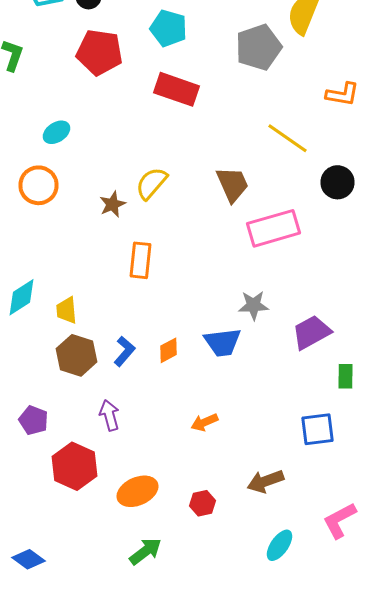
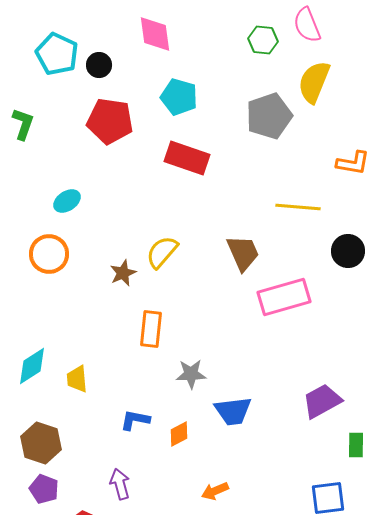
yellow line: (288, 138) -> (298, 207), turned -30
gray star: (254, 305) -> (191, 374), moved
orange diamond: (168, 350) -> (179, 434), moved
blue L-shape: (124, 351) -> (135, 420), turned -120
brown hexagon: (76, 355) -> (41, 443), moved

